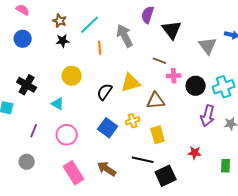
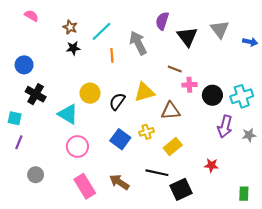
blue circle: (23, 39) -> (24, 65), moved
gray triangle: (208, 46) -> (220, 29), moved
yellow circle: (72, 76) -> (90, 93), moved
cyan triangle: (58, 104) -> (68, 114), size x1.5
purple line: (34, 131) -> (19, 142), moved
yellow rectangle: (158, 135) -> (173, 146), turned 66
green rectangle: (226, 166) -> (244, 194), moved

